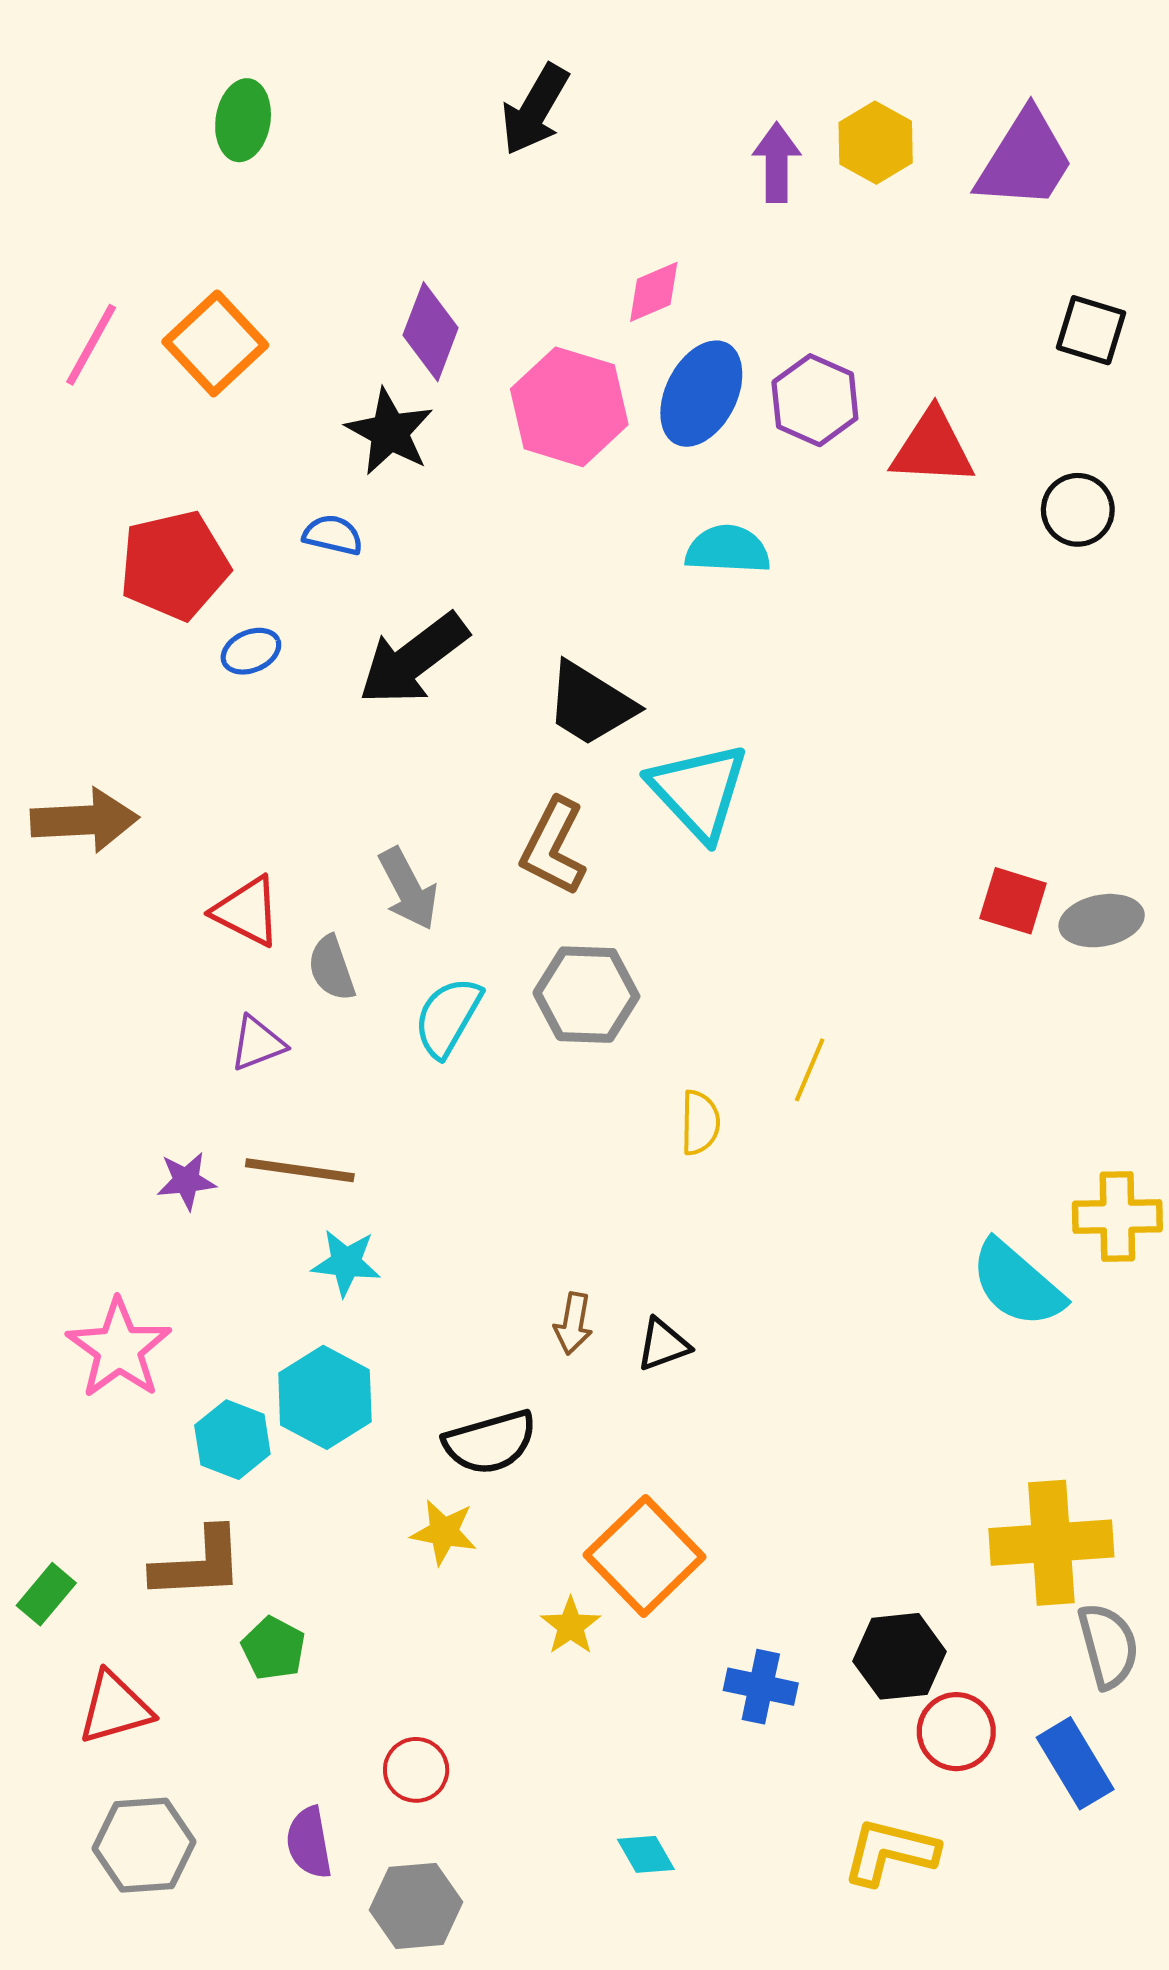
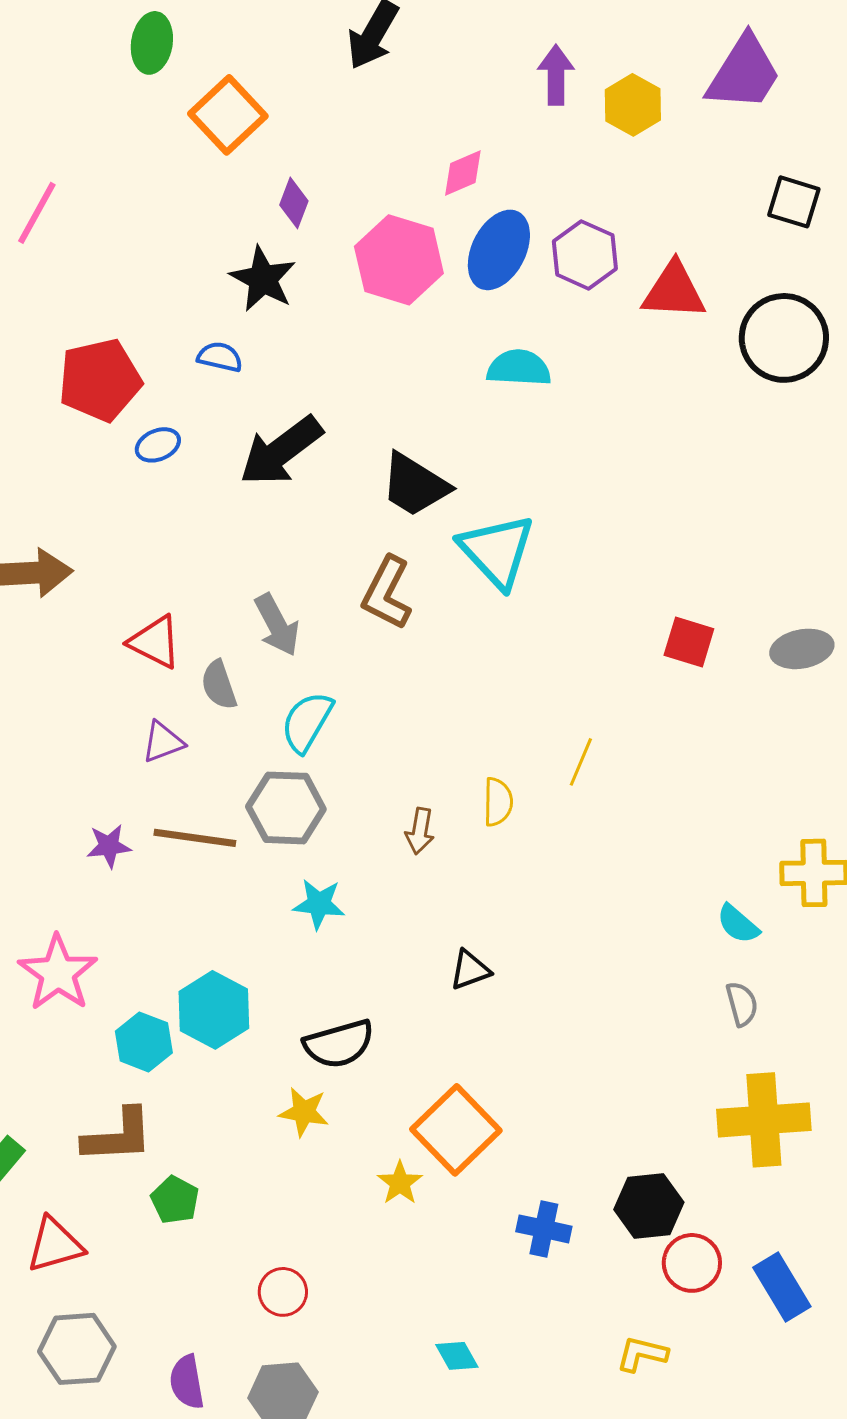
yellow hexagon: (876, 143) -> (633, 105), moved
purple diamond: (431, 332) -> (294, 203), size x0.7
orange square: (215, 343) -> (228, 115), moved
black circle: (1078, 510) -> (784, 338), size x1.6
red square: (1013, 901) -> (689, 642), moved
gray hexagon: (586, 995) -> (286, 808), moved
cyan star: (346, 1263) -> (319, 904), moved
cyan semicircle: (1017, 1284) -> (738, 924), size x0.6
brown arrow: (573, 1323) -> (420, 831), moved
gray semicircle: (1108, 1646) -> (742, 1004), moved, size x0.7
purple semicircle: (309, 1843) -> (187, 1382), moved
yellow L-shape: (890, 1852) -> (642, 1354), size x0.7

